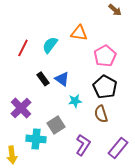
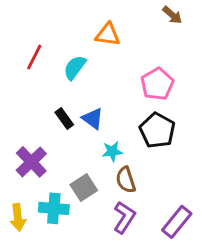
orange triangle: (79, 33) -> (108, 34), moved
red line: (23, 48) -> (34, 57), moved
brown semicircle: (101, 114) -> (126, 180), moved
yellow arrow: (12, 155) -> (18, 217), moved

